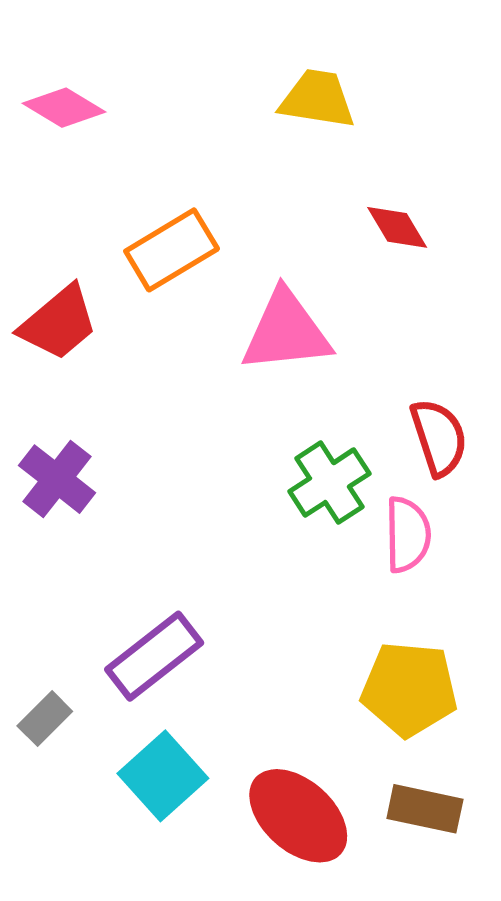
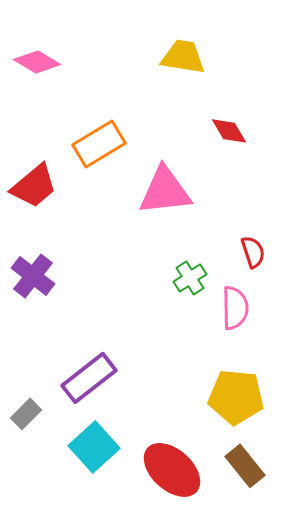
red semicircle: (439, 437) -> (253, 252), size x0.7
green cross: (329, 483) -> (190, 278), size x0.7
brown rectangle: (425, 809) -> (245, 466), turned 39

